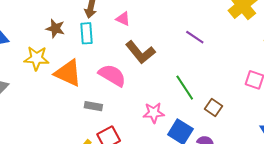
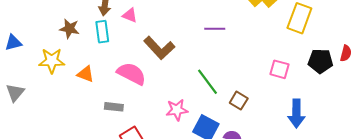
pink triangle: (123, 19) -> (130, 15), moved
purple line: (195, 37) -> (215, 29), turned -30
orange triangle: (68, 73) -> (86, 74), size x0.6

